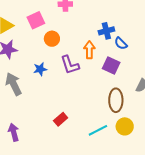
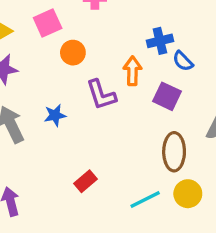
blue star: (40, 69) -> (55, 115), moved

